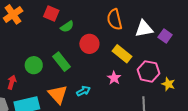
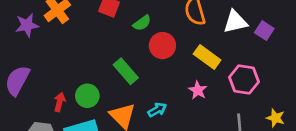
green semicircle: (67, 27) -> (142, 23), moved
green circle: (34, 65) -> (87, 96), moved
yellow star: (168, 84) -> (275, 118), moved

